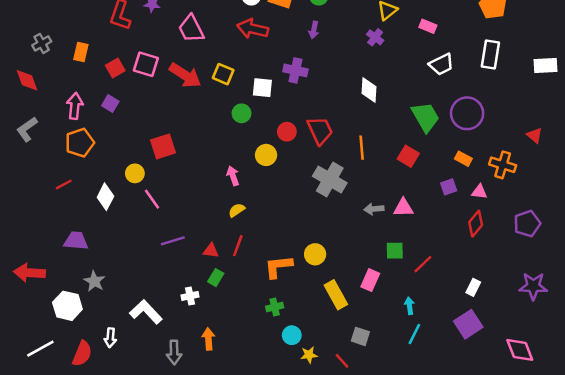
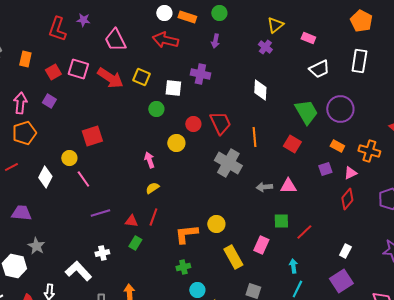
pink triangle: (479, 192) -> (350, 173), turned -32
white cross: (190, 296) -> (102, 253), moved

